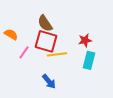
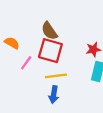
yellow line: (57, 54) -> (56, 76), moved
blue arrow: (49, 81) -> (54, 95), turned 49

